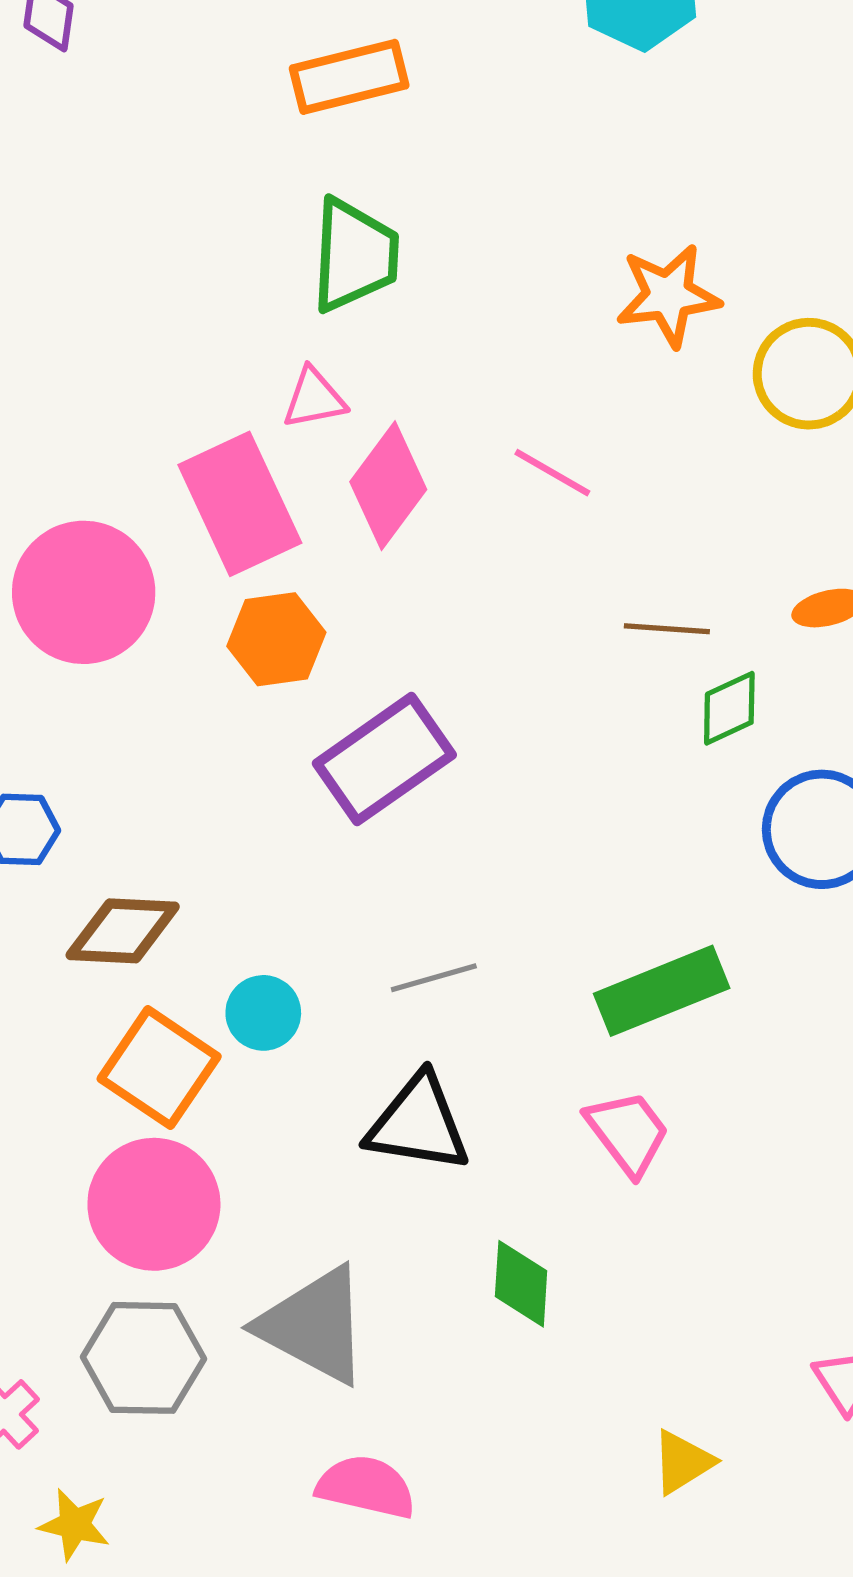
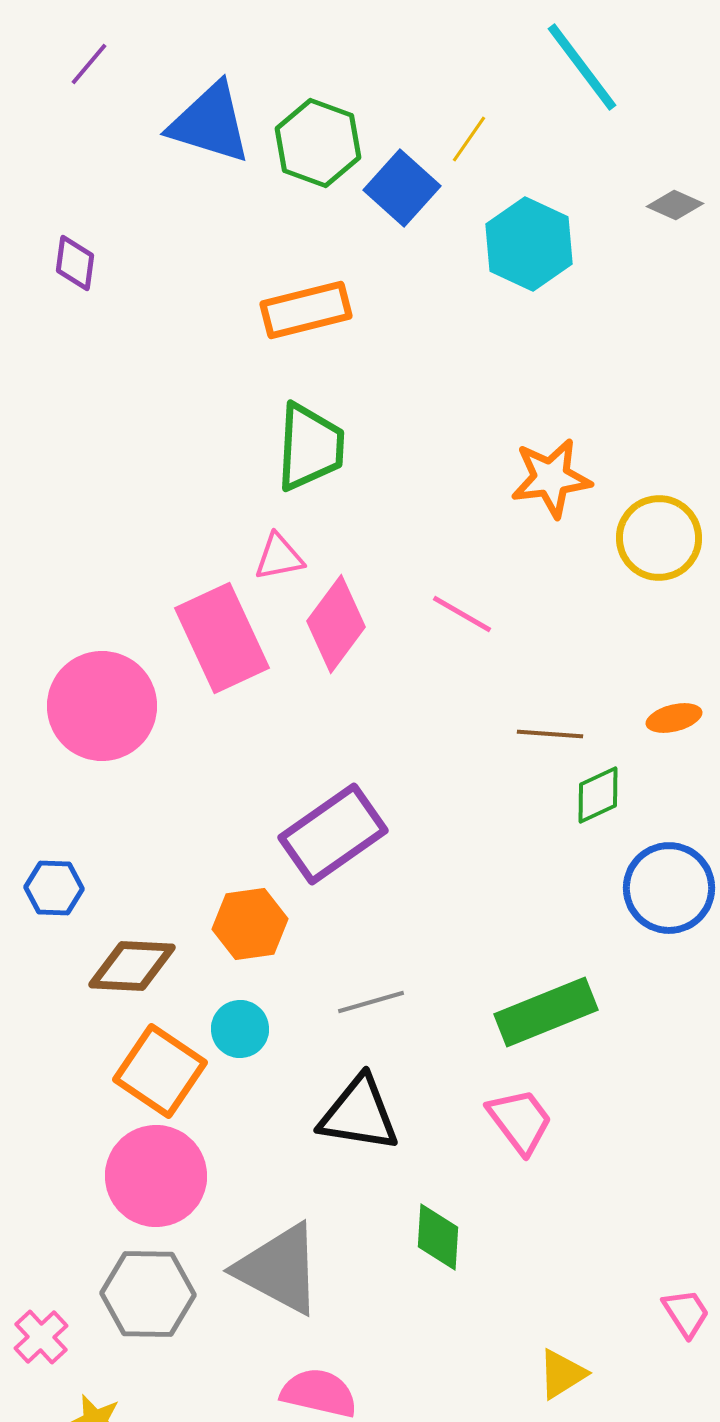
orange hexagon: (276, 639) -> (250, 924), moved

